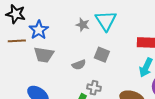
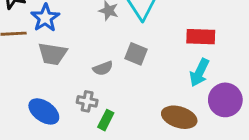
gray cross: (94, 88) -> (87, 101), moved

